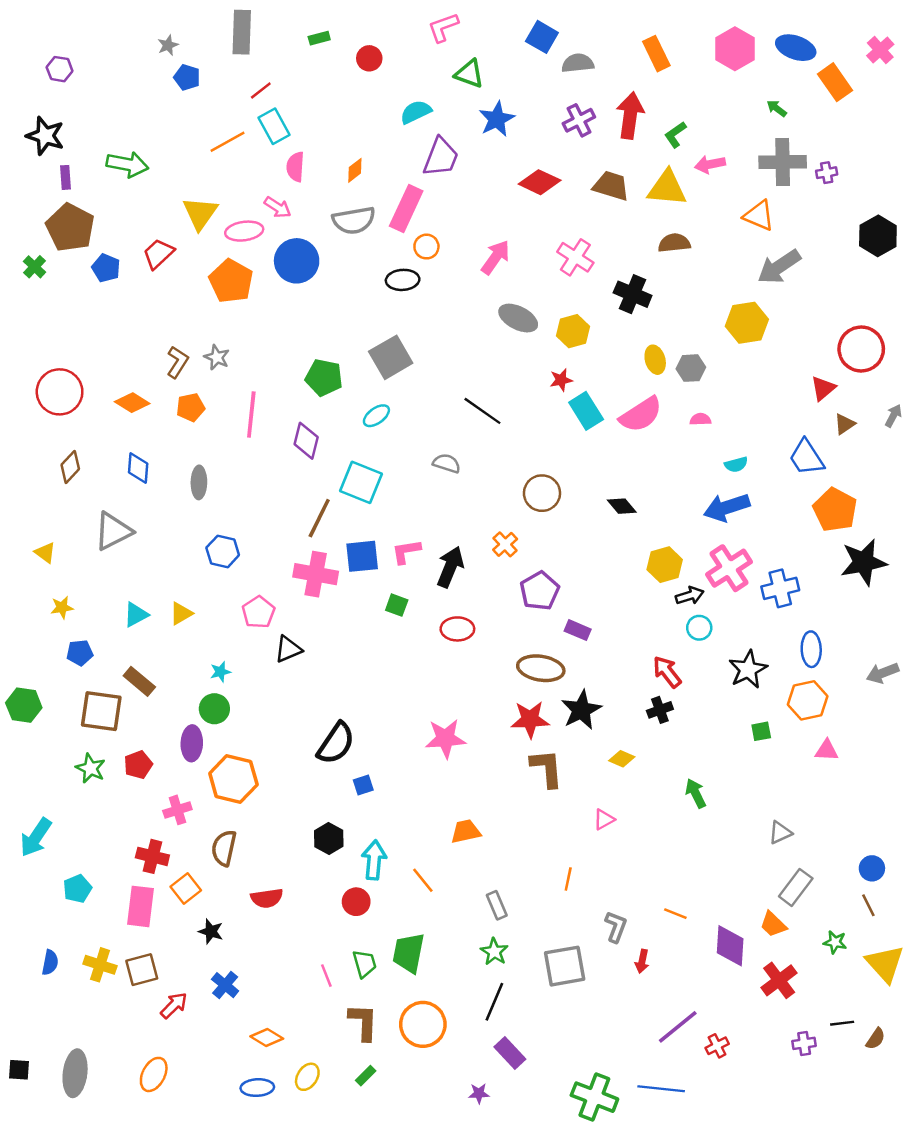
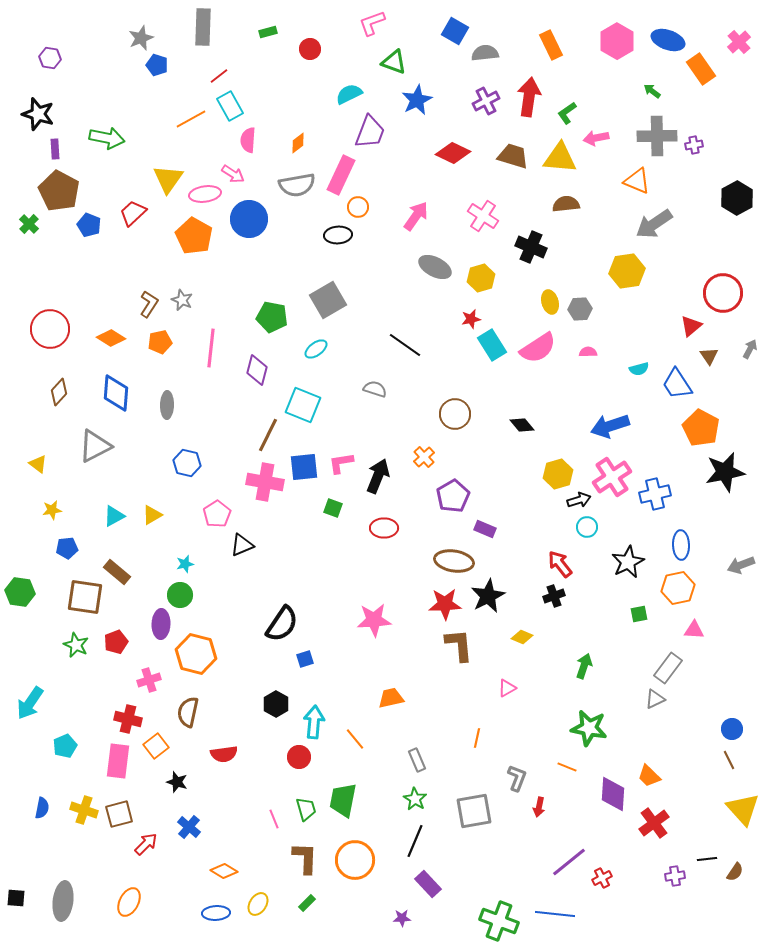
gray star: (168, 45) -> (141, 38), size x1.4
brown triangle: (845, 424) -> (709, 356), turned -30
cyan semicircle: (736, 465) -> (639, 369), moved
blue diamond: (138, 468) -> (116, 393), size x1.4
green arrow: (696, 793) -> (584, 666), turned 45
gray rectangle: (796, 887) -> (668, 668), moved
green star: (835, 942) -> (589, 728), moved, size x1.8

